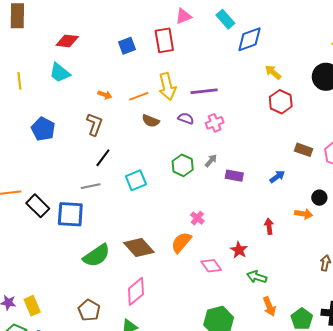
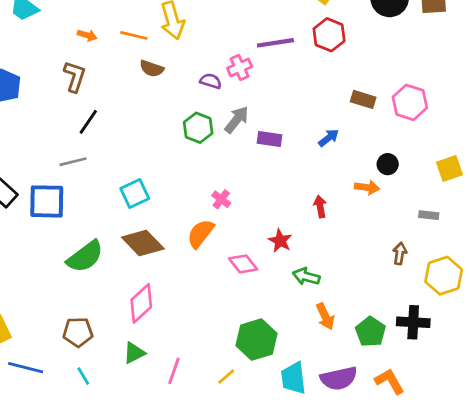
purple line: (204, 91) -> (275, 43), moved
orange line: (139, 96) -> (134, 35), turned 36
purple semicircle: (186, 118) -> (211, 81), moved
gray arrow: (211, 161) -> (237, 120), size x1.5
cyan square: (136, 180) -> (135, 193), moved
brown pentagon: (89, 310) -> (78, 332), turned -30

